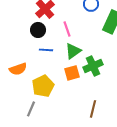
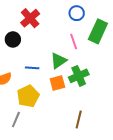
pink line: (67, 29) -> (74, 42), moved
black circle: (38, 30) -> (13, 39), moved
blue line: (46, 50) -> (32, 68), moved

